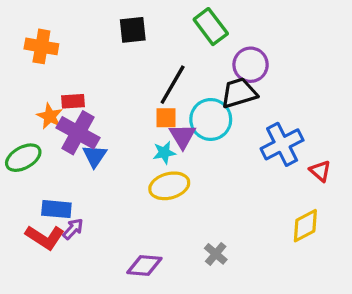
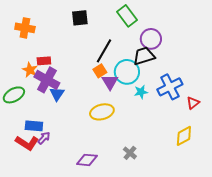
orange square: (166, 118) -> (100, 71), turned -32
cyan star: (164, 153) -> (141, 92), moved
red triangle: (320, 171) -> (193, 103), turned 40

